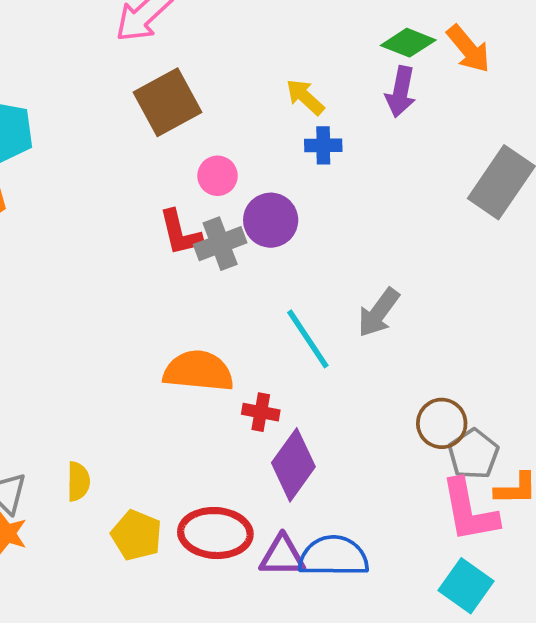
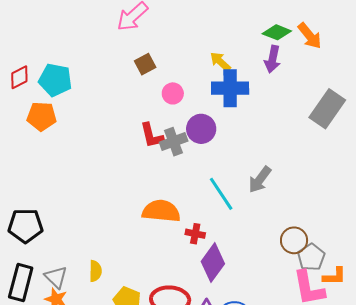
brown square: (167, 102) -> (145, 64), size x0.6
blue cross: (323, 145) -> (230, 88), size x1.8
pink circle: (218, 176) -> (173, 93), moved

